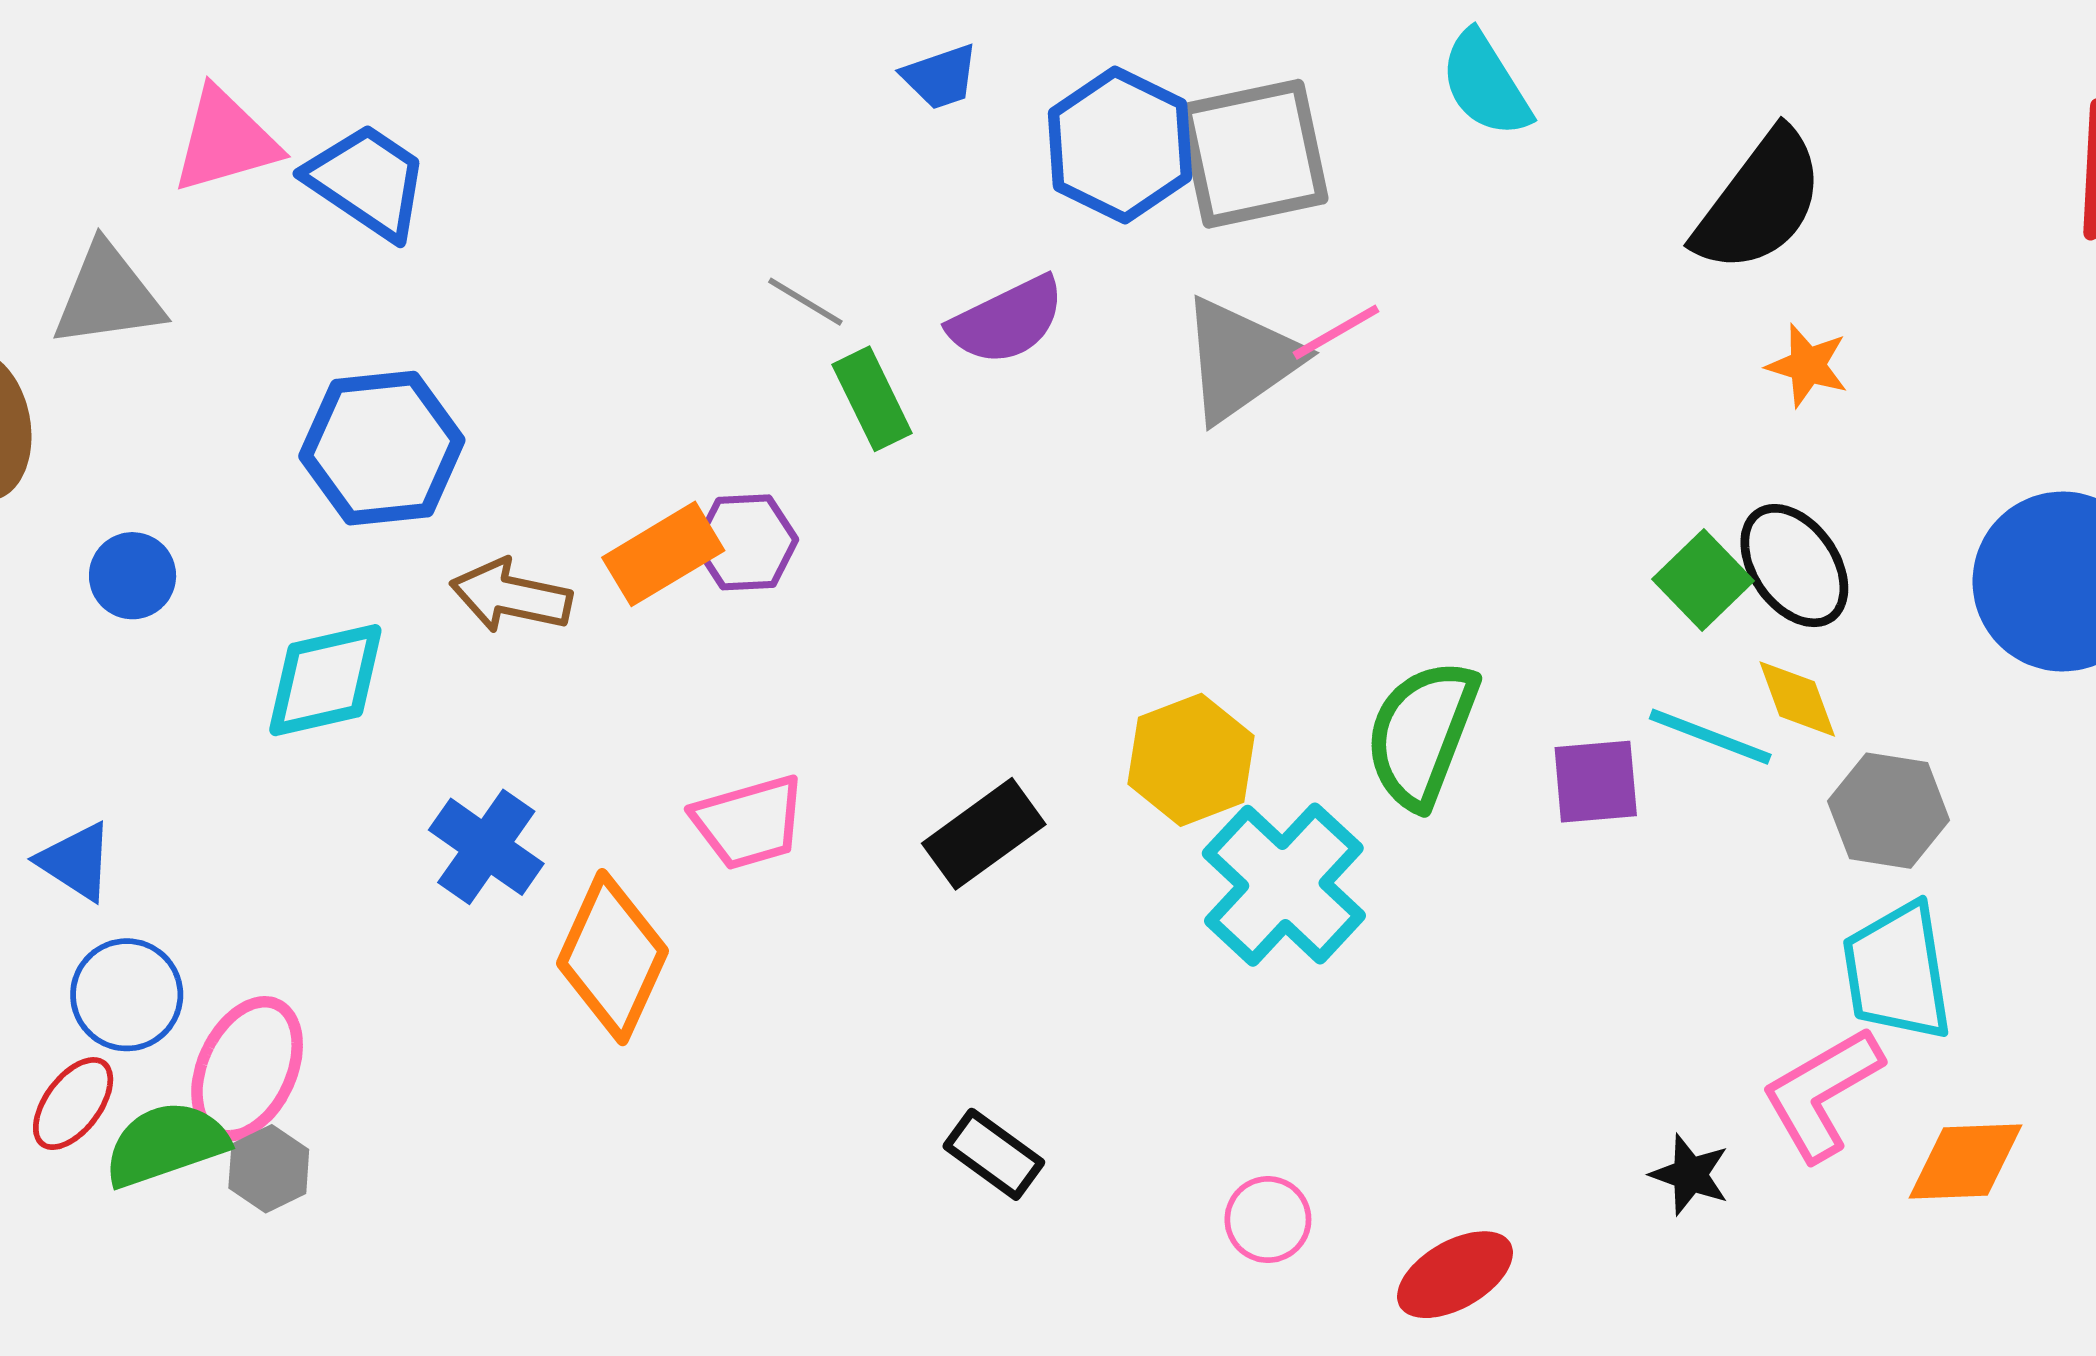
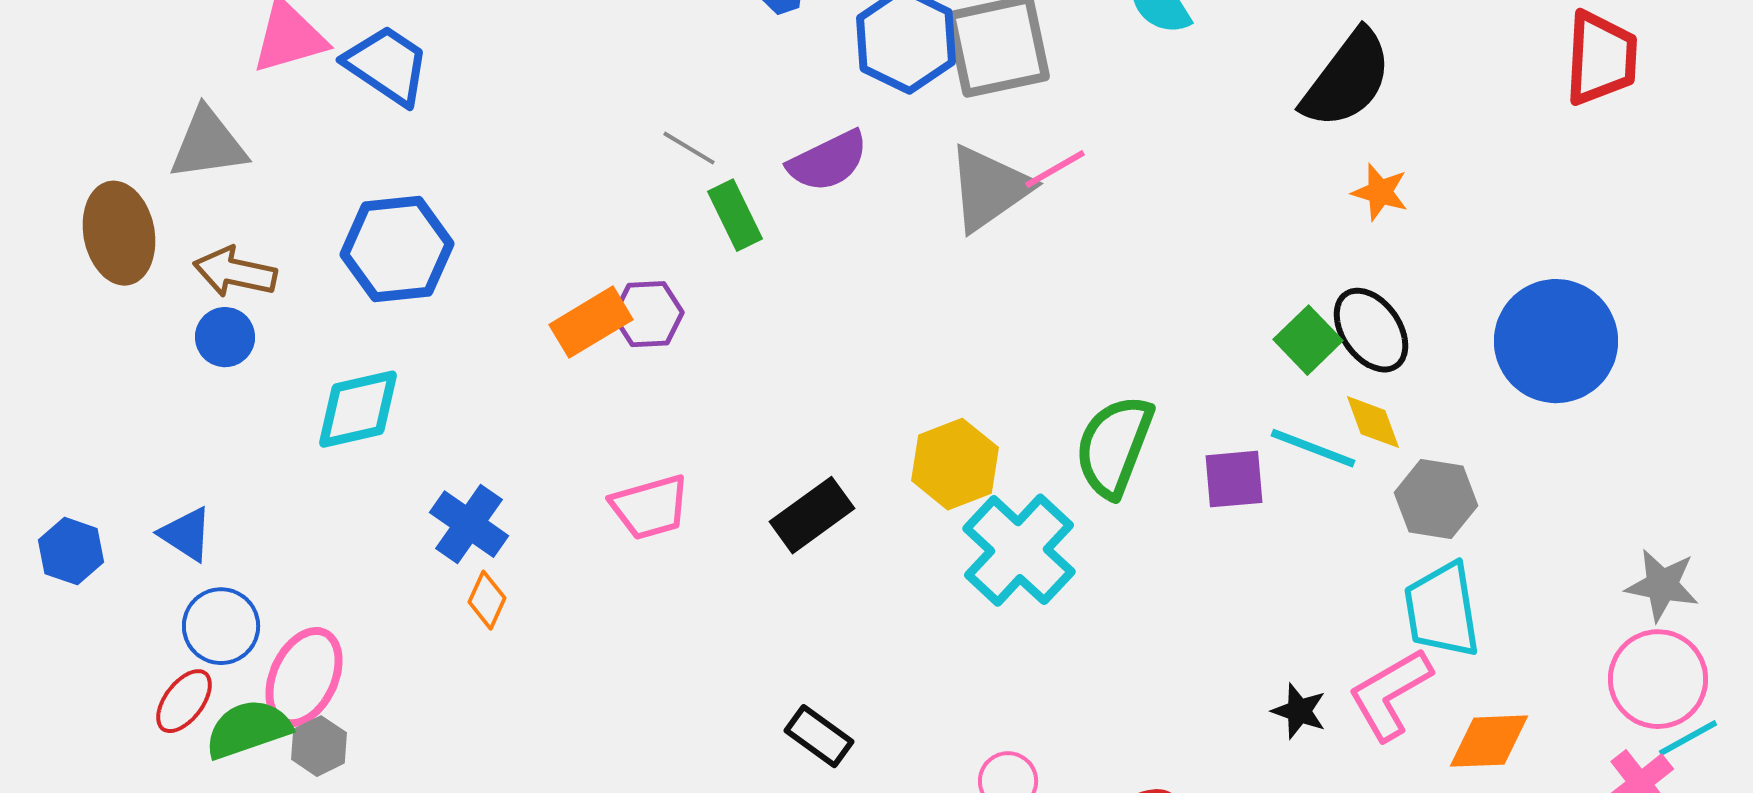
brown arrow: (511, 596) -> (235, 272), moved
orange diamond: (612, 957) -> (487, 600), moved, size x0.5
black star: (1690, 1175) -> (1299, 711), moved

